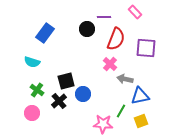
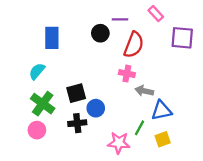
blue rectangle: (45, 33) -> (52, 38), turned -36
purple square: (146, 48) -> (182, 38), moved
cyan semicircle: (32, 62) -> (37, 71), turned 112
pink cross: (110, 64) -> (127, 74), turned -32
green cross: (37, 90) -> (43, 104), size x1.5
black cross: (59, 101) -> (77, 123), moved, turned 35

